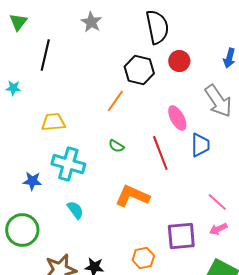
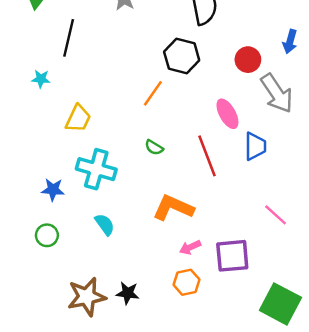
red circle: (179, 61) -> (248, 60), moved
cyan star: (13, 88) -> (41, 79), moved
yellow trapezoid: (53, 122) -> (78, 119), turned 120
pink arrow: (218, 229) -> (190, 247), moved
green circle: (22, 230) -> (47, 235), moved, size x0.6

